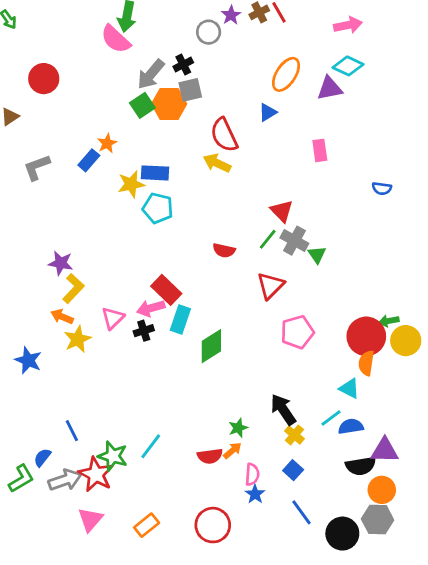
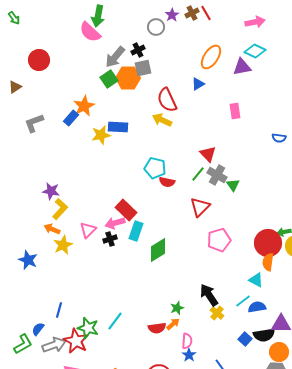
orange star: (107, 143) -> (84, 106), size x1.5
cyan pentagon: (158, 208) -> (155, 168), moved
blue line: (72, 431) -> (59, 310), turned 42
blue square: (293, 470) -> (245, 339), moved

